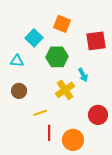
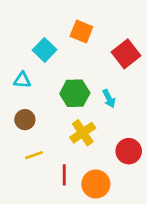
red square: (96, 41) -> (126, 54), turned -30
green hexagon: (57, 57) -> (75, 93), moved
yellow cross: (65, 90) -> (83, 133), moved
yellow line: (40, 113) -> (34, 155), moved

